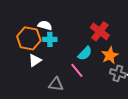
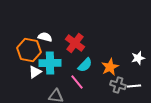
red cross: (100, 31) -> (75, 43), moved
cyan cross: (50, 39) -> (50, 63), moved, size x1.5

